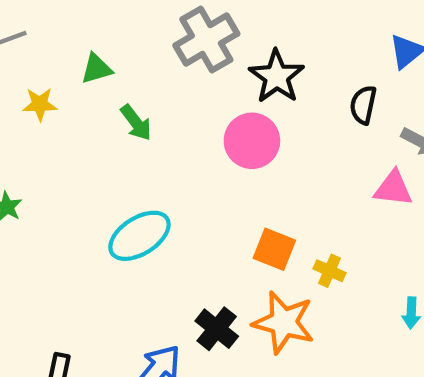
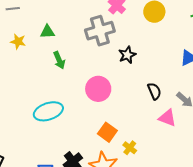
black star: (277, 77) -> (127, 55), size x0.7
black semicircle: (363, 105) -> (154, 91), moved, turned 132
pink circle: (252, 141) -> (98, 89), moved

